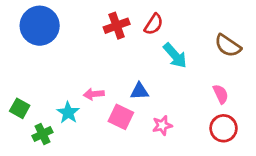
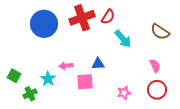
blue circle: (40, 26) -> (44, 24), moved
red cross: (117, 26) -> (82, 18), size x1.4
pink square: (121, 117) -> (85, 82), turned -30
pink star: (162, 125) -> (124, 93), moved

